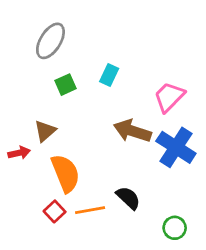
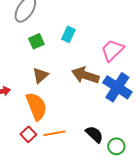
brown triangle: (45, 131) -> (40, 75), moved
black semicircle: (128, 198) -> (94, 134), moved

